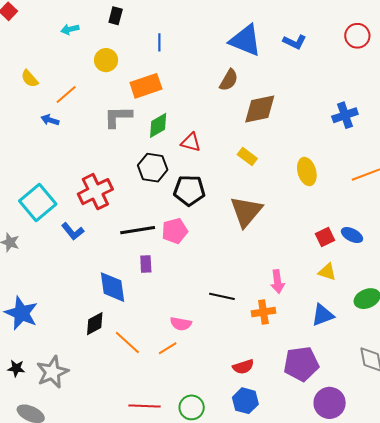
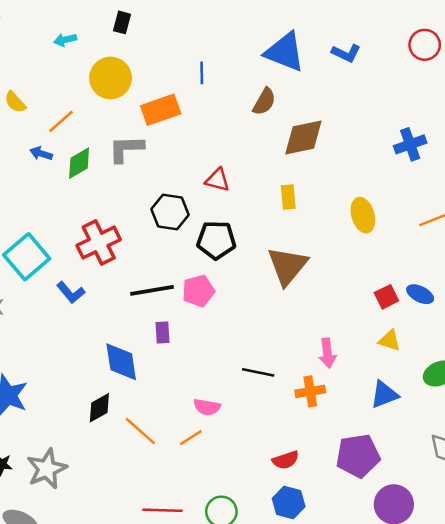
blue line: (159, 42) -> (202, 73), moved
yellow circle: (106, 60) -> (111, 78), size x1.4
green diamond: (158, 125) -> (79, 163), moved
yellow rectangle: (247, 156) -> (288, 197), turned 48

